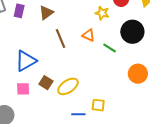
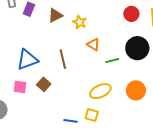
yellow star: (102, 13) -> (80, 22), moved
brown line: (60, 38) -> (63, 59), moved
green line: (110, 48) -> (112, 61), turned -56
yellow ellipse: (68, 86) -> (100, 91), moved

